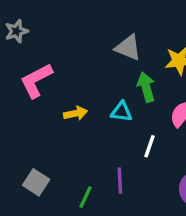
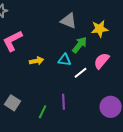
green arrow: (146, 87) -> (80, 45), turned 54
white line: (149, 146) -> (81, 73), moved, turned 32

